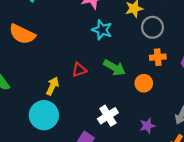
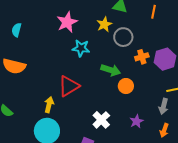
orange cross: (158, 57) -> (142, 57), moved
green arrow: (114, 68) -> (111, 70), moved
red triangle: (79, 70) -> (69, 86), size x1.6

